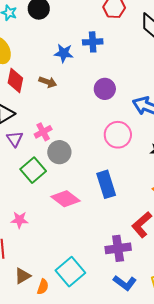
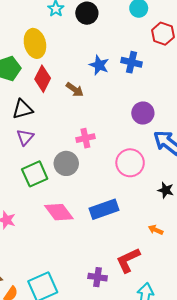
purple circle: (105, 89) -> (143, 113), moved
pink cross: (43, 132) -> (85, 138), moved
blue rectangle: (106, 184) -> (104, 209), turned 72
purple cross: (118, 248) -> (98, 277), size x0.7

